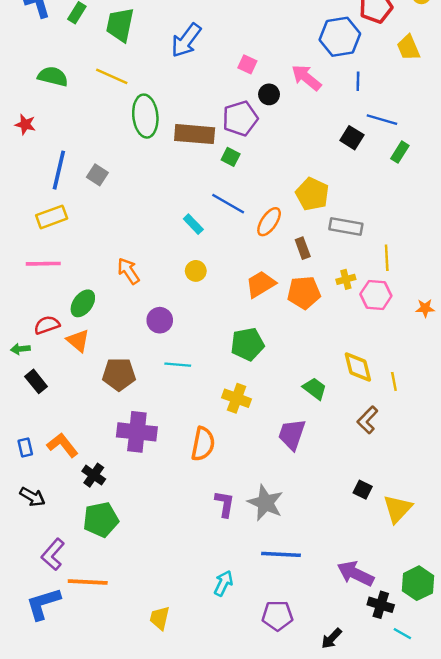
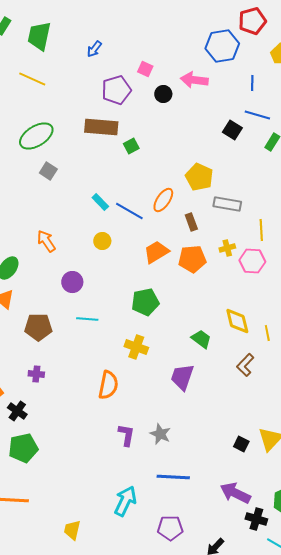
blue arrow: (186, 40) -> (94, 49), size x0.6
pink arrow: (306, 78) -> (194, 80), turned -32
blue line: (358, 81) -> (252, 83), moved
green ellipse: (145, 116) -> (36, 136), moved, turned 64
purple pentagon: (240, 118) -> (116, 90), moved
green square: (231, 157) -> (131, 146), turned 35
gray square: (97, 175) -> (48, 171), moved
blue line: (228, 204) -> (129, 211), moved
purple cross: (137, 432) -> (36, 374), moved, size x0.5
black square: (363, 490) -> (241, 444), moved
gray star: (265, 503) -> (160, 434), size x0.7
cyan arrow: (223, 583) -> (125, 501), size x1.4

